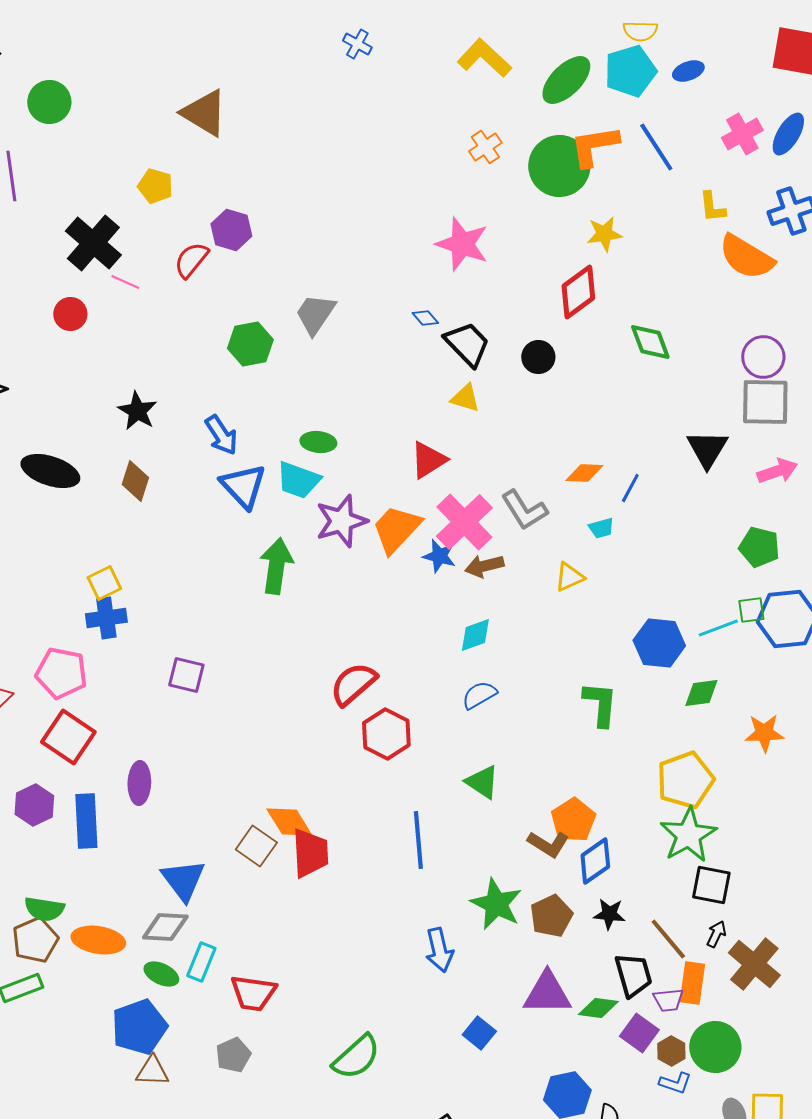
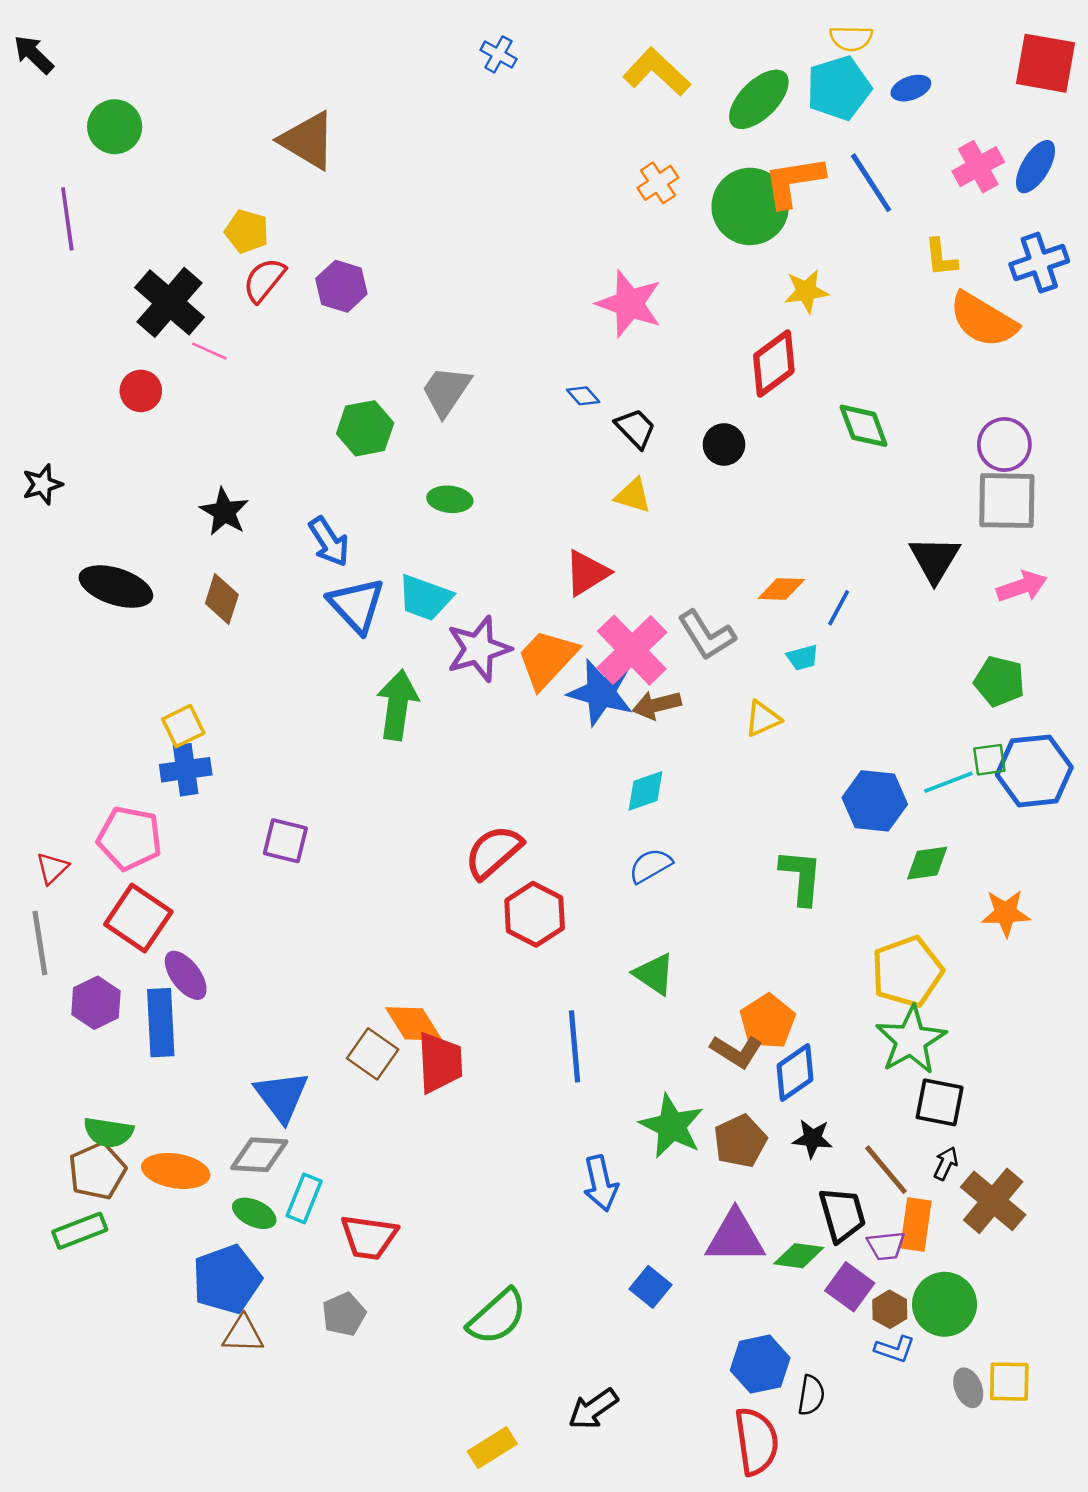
red semicircle: (191, 260) -> (264, 280), moved
black trapezoid: (467, 344) -> (636, 428), size x0.7
green ellipse: (318, 442) -> (450, 499), moved
blue star: (439, 556) -> (601, 692), size x1.6
purple ellipse: (139, 783) -> (186, 975), moved, turned -39

